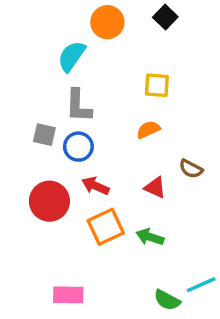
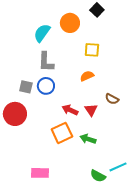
orange circle: (107, 22) -> (70, 23), moved
gray square: (44, 135) -> (26, 87), moved
red arrow: (95, 186) -> (70, 110), moved
red triangle: (155, 188) -> (91, 110), turned 32
red circle: (49, 201) -> (15, 114), moved

